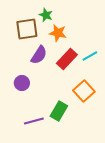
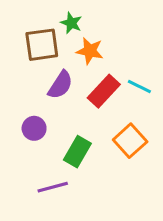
cyan line: (90, 56) -> (139, 86), turned 56
green rectangle: (59, 111) -> (77, 152), moved

